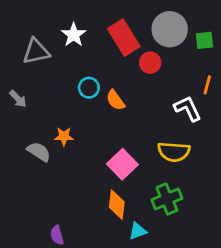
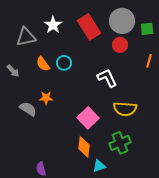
red circle: (150, 63) -> (120, 45), moved
orange semicircle: (115, 100) -> (43, 64), moved
white L-shape: (188, 109) -> (107, 78), moved

